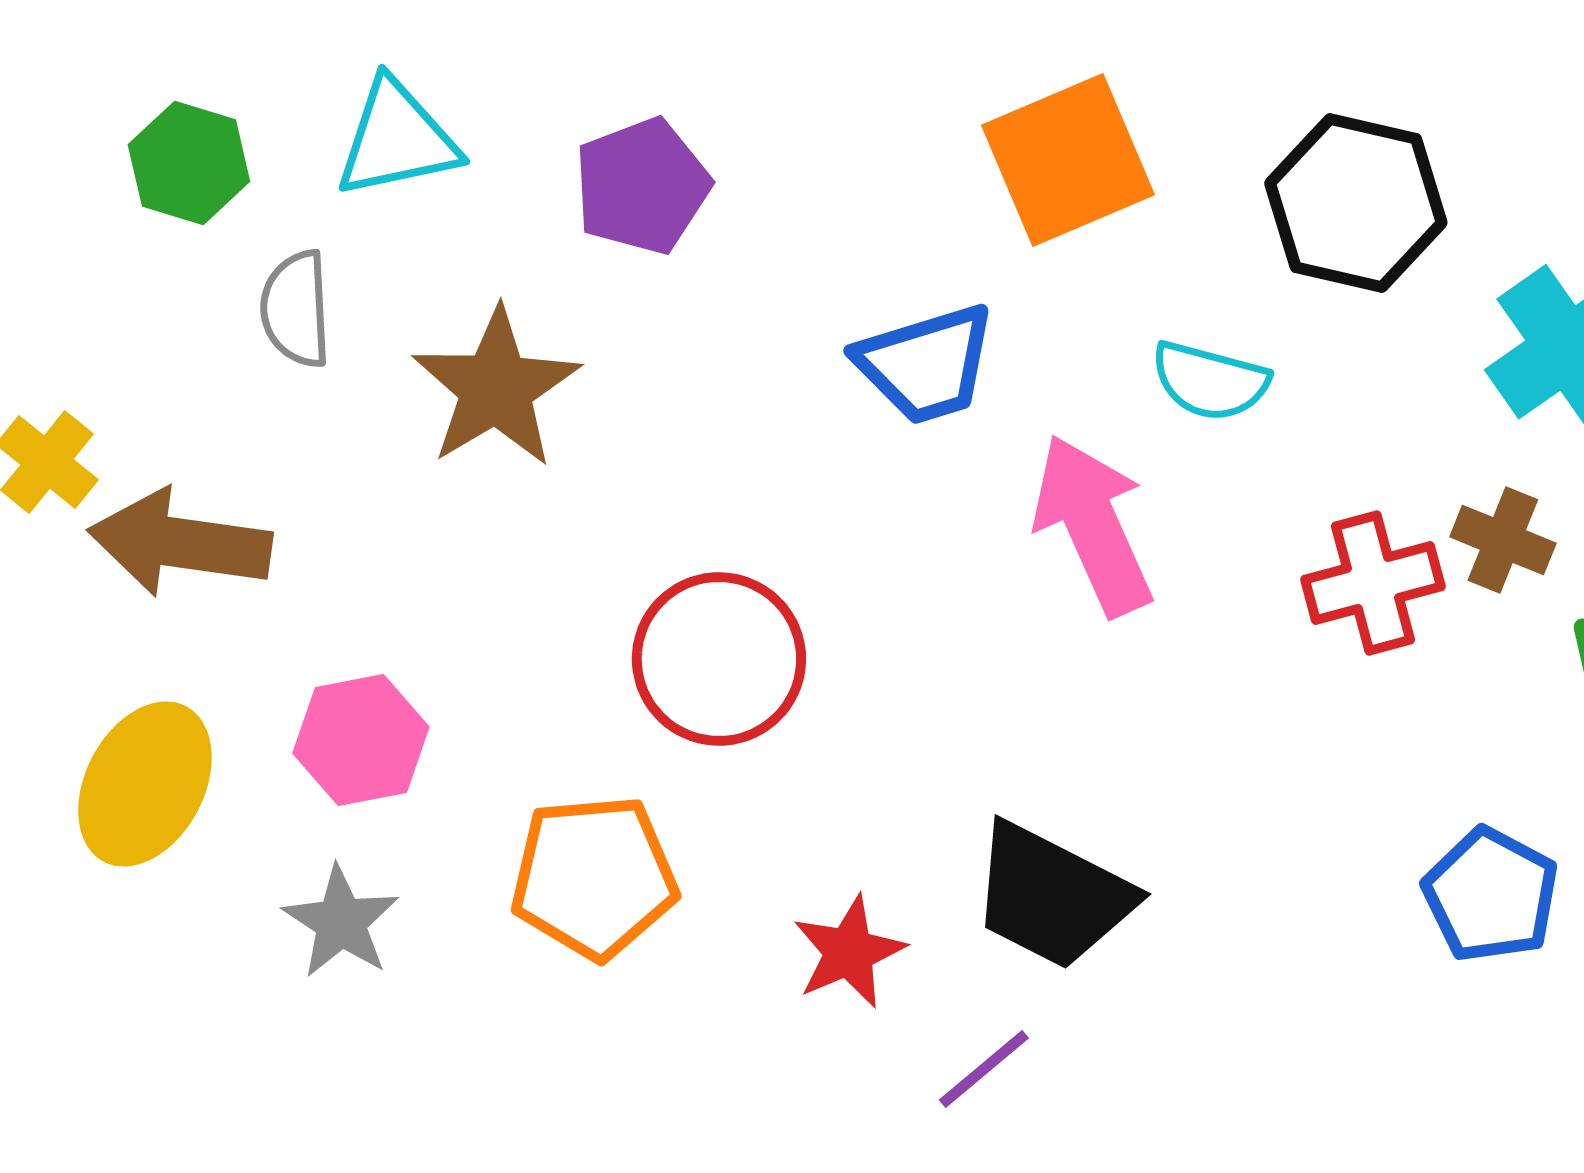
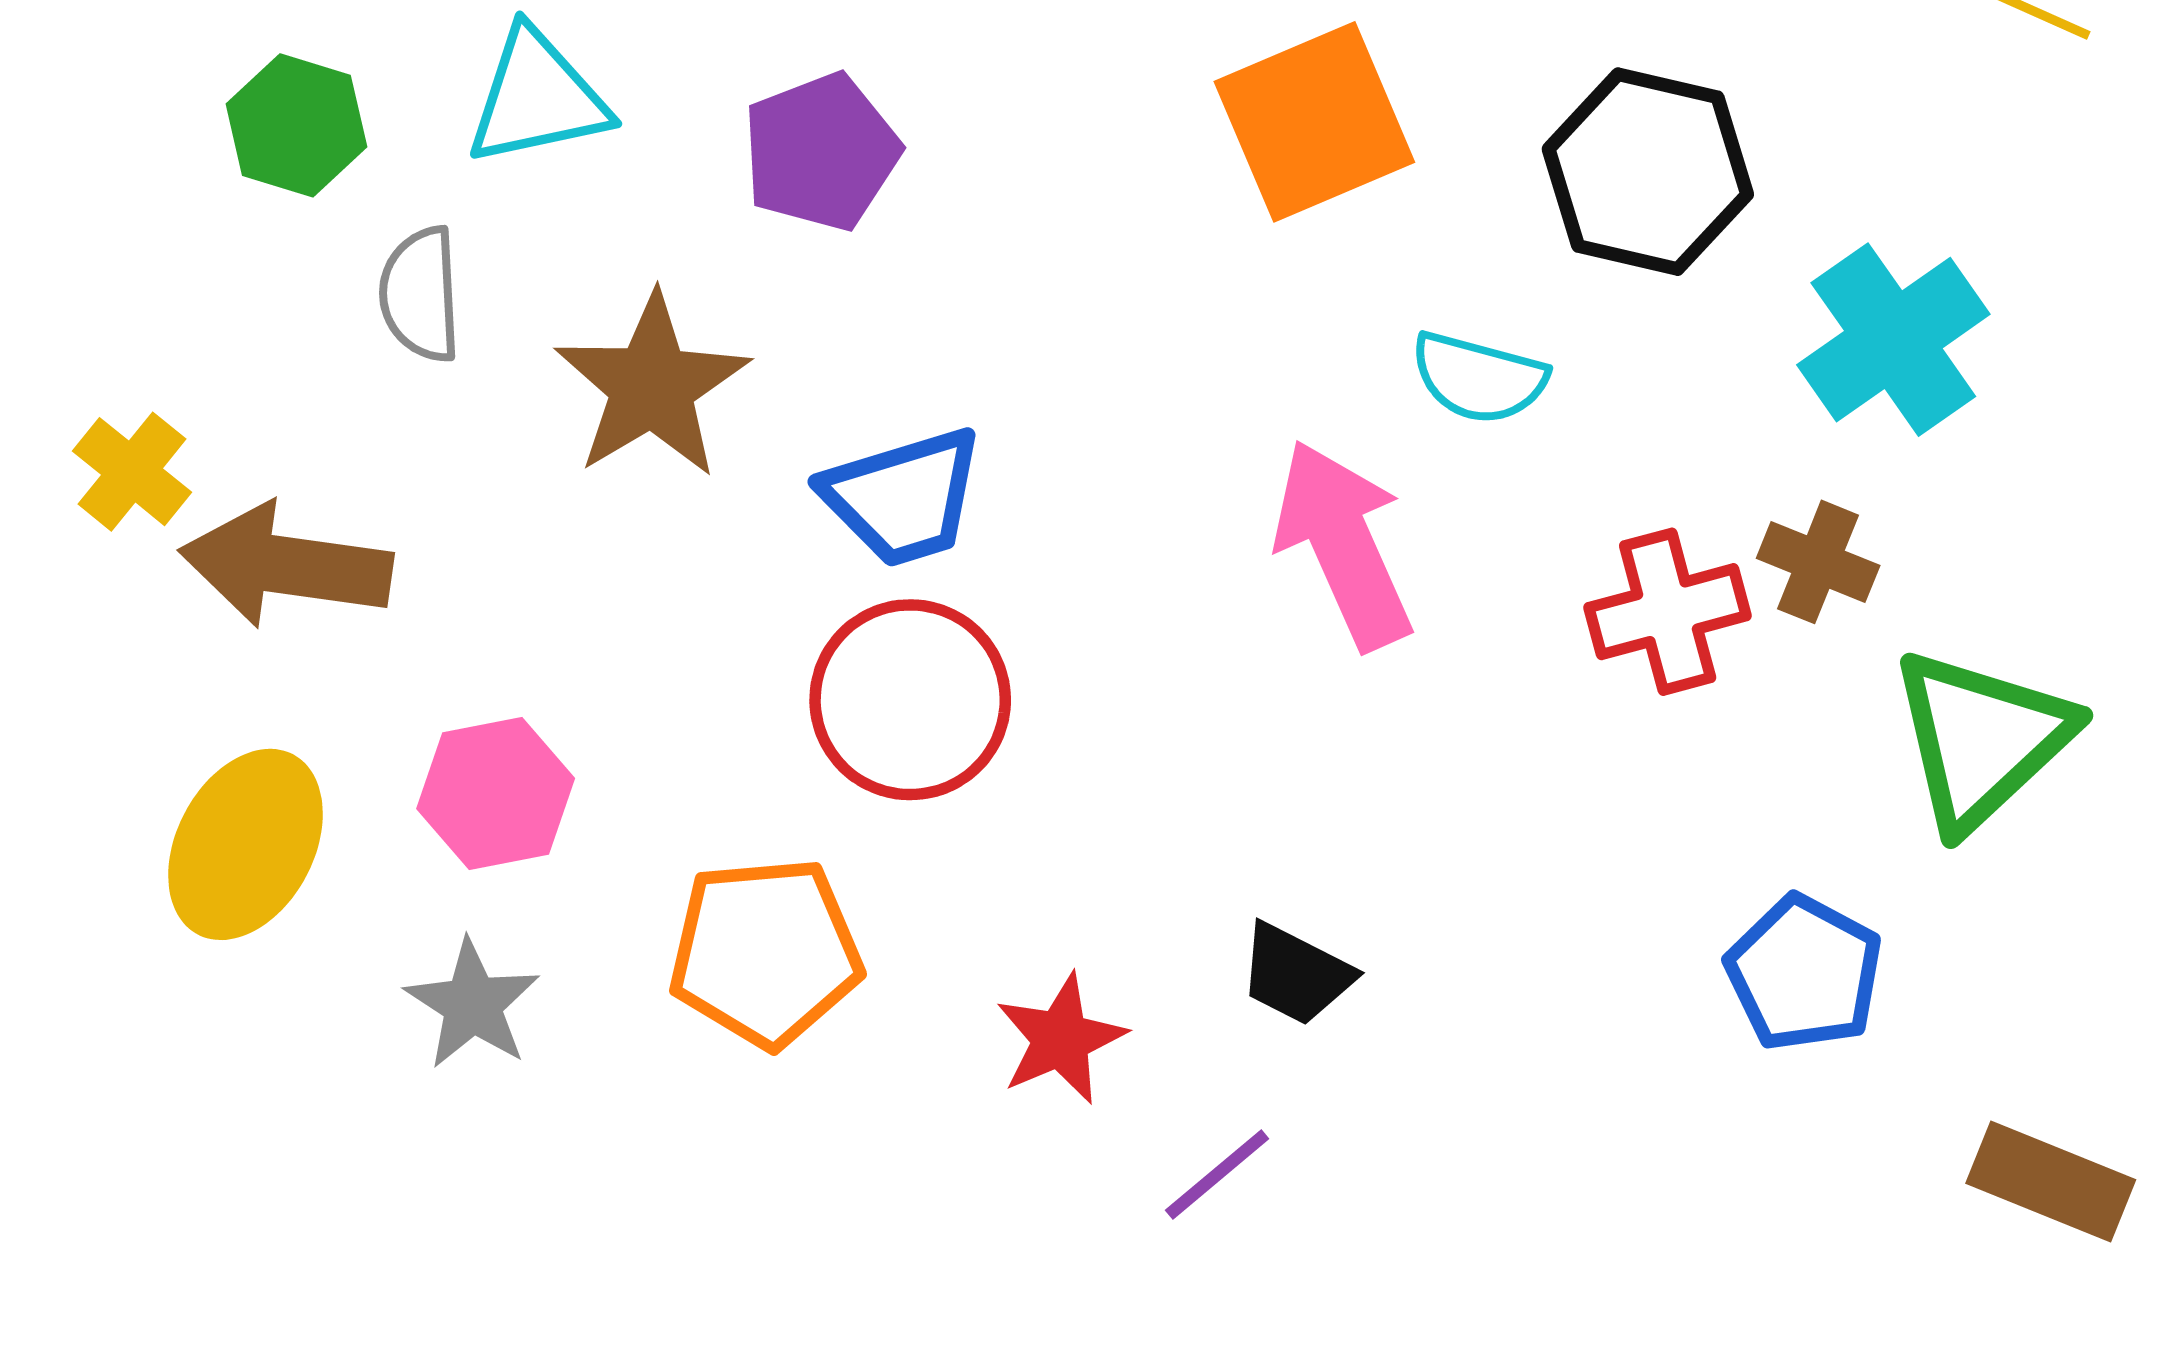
blue trapezoid: (926, 364) -> (903, 497), moved
black trapezoid: (1052, 896) -> (1296, 974), size x0.6

